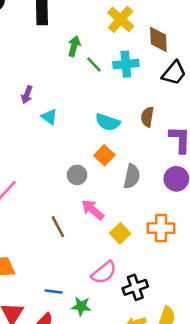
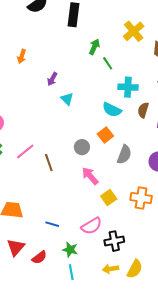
cyan cross: (126, 64) -> (128, 87), moved
brown line: (58, 227) -> (49, 163), moved
blue line: (54, 292) -> (52, 224), moved

